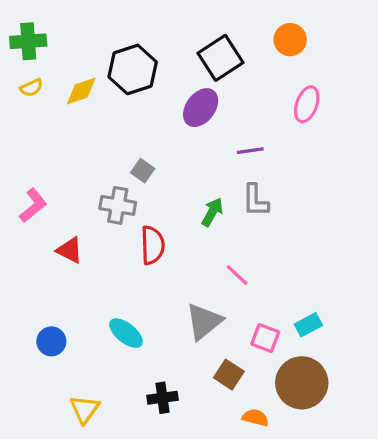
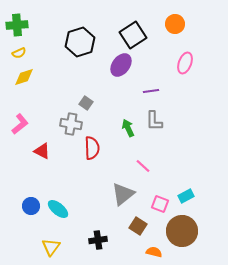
yellow diamond: (81, 91) -> (24, 77), moved
green arrow: (212, 212) -> (128, 128), turned -54
cyan ellipse: (126, 333) -> (58, 209), moved

